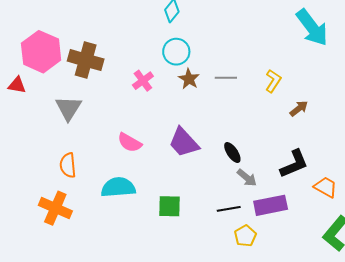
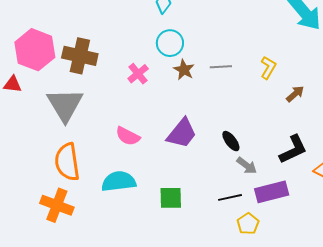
gray triangle: (68, 108) -> (65, 105), size x1.4
purple trapezoid: (184, 142) -> (182, 133), turned -96
orange semicircle: (68, 165) -> (67, 162), size x1.5

